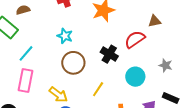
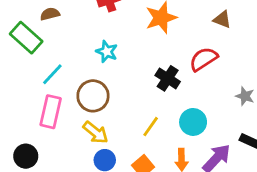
brown triangle: (155, 21) -> (222, 19), moved, turned 32
brown circle: (73, 63) -> (93, 96), moved
cyan circle: (135, 77) -> (193, 122), moved

